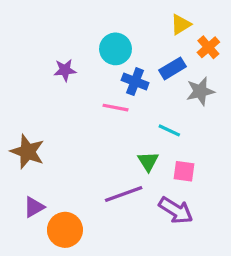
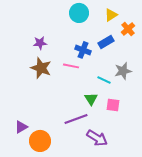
cyan circle: (116, 49) -> (79, 13), moved
gray star: (200, 91) -> (123, 71), moved
brown star: (27, 152) -> (41, 68), moved
purple arrow: (176, 210) -> (97, 138), moved

